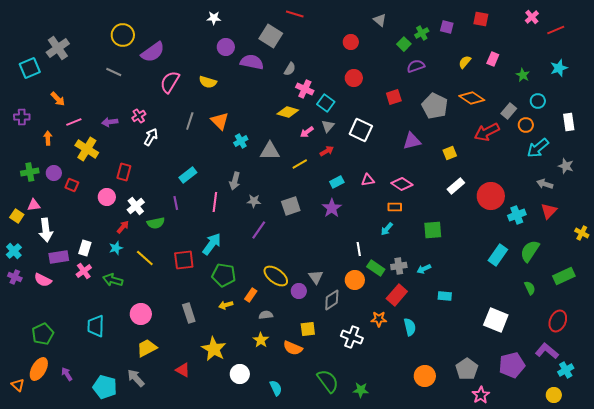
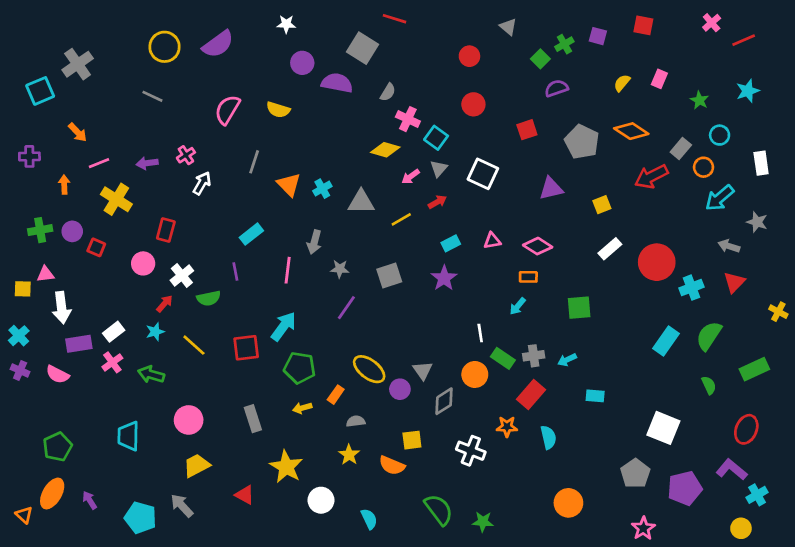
purple semicircle: (153, 52) -> (218, 44), moved
orange triangle: (220, 121) -> (289, 185), moved
yellow square: (17, 216) -> (23, 289), turned -32
white rectangle: (85, 248) -> (114, 332), turned 35
gray pentagon: (467, 369) -> (635, 473), moved

